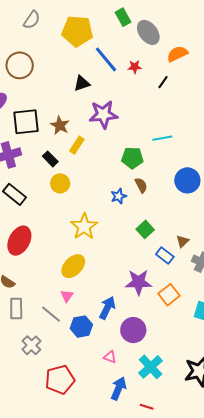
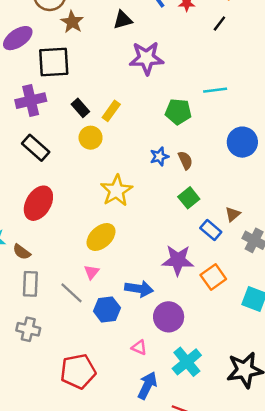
brown star: (60, 125) -> (72, 22), moved
yellow rectangle: (77, 145) -> (111, 111), moved
brown semicircle: (141, 185) -> (185, 160), moved
blue arrow: (107, 308) -> (139, 289), turned 70
gray cross: (31, 345) -> (28, 329), moved, turned -36

